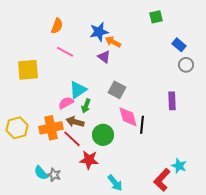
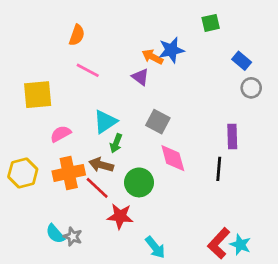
blue star: (99, 32) -> (171, 50), moved
pink semicircle: (66, 103) -> (61, 134), moved
black line: (142, 125) -> (219, 169), moved
cyan star: (179, 166) -> (240, 245), moved

